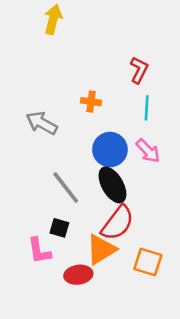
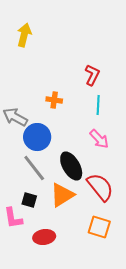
blue circle: (110, 150) -> (37, 137), moved
red semicircle: (118, 223) -> (100, 187), moved, turned -76
orange triangle: (101, 249) -> (62, 195), moved

